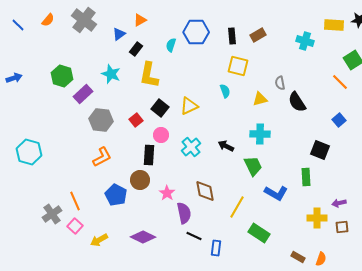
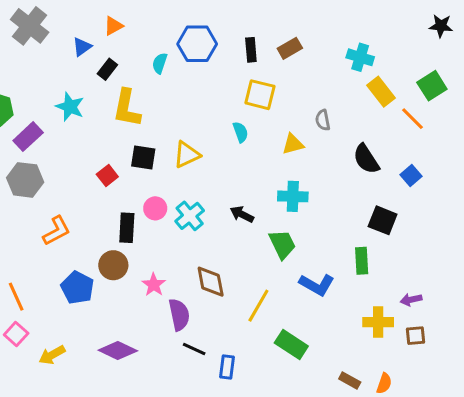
yellow rectangle: (334, 25) -> (381, 92), moved, turned 48
black semicircle: (297, 102) -> (366, 159), moved
black square: (160, 108) -> (143, 158), turned -30
gray hexagon: (101, 120) -> (25, 180), moved
pink circle: (161, 135) -> (155, 208), moved

